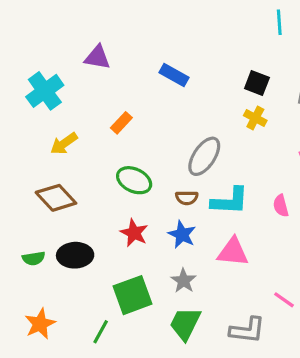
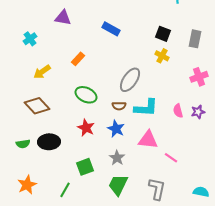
cyan cross: (45, 91) -> (30, 39), size x0.6
green square: (133, 295) -> (85, 167), size x0.7
pink line: (284, 300) -> (171, 158), moved
gray L-shape: (247, 330) -> (157, 189), turned -85

